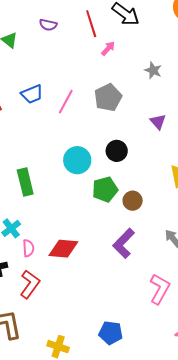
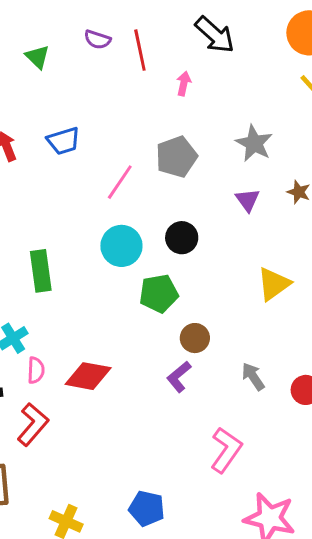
red line: (91, 24) -> (140, 50), moved
pink arrow: (108, 48) -> (184, 83), turned -35
gray star: (153, 70) -> (254, 143), moved, size x1.4
pink line: (66, 102) -> (120, 182), moved
brown circle: (133, 201) -> (195, 338), moved
purple L-shape: (124, 243) -> (179, 377), size x0.7

